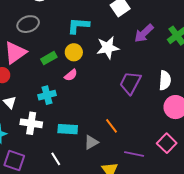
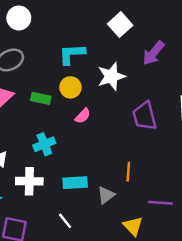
green rectangle: (49, 58) -> (41, 98), turned 49
pink semicircle: (71, 75) -> (83, 116), moved
purple trapezoid: (130, 83) -> (145, 116), turned -35
orange line: (112, 126) -> (128, 172), turned 49

